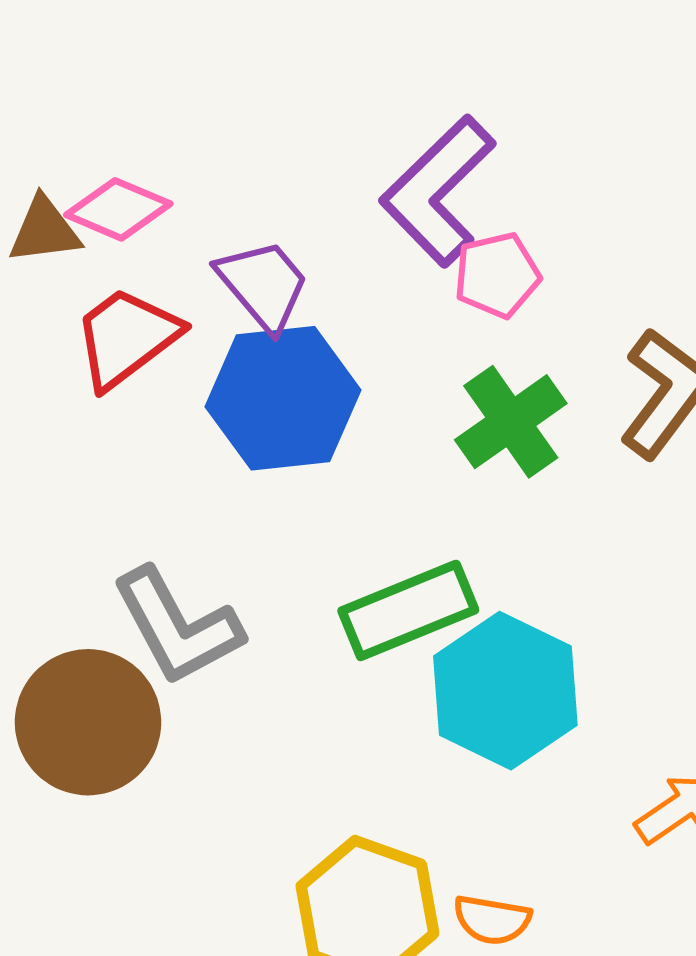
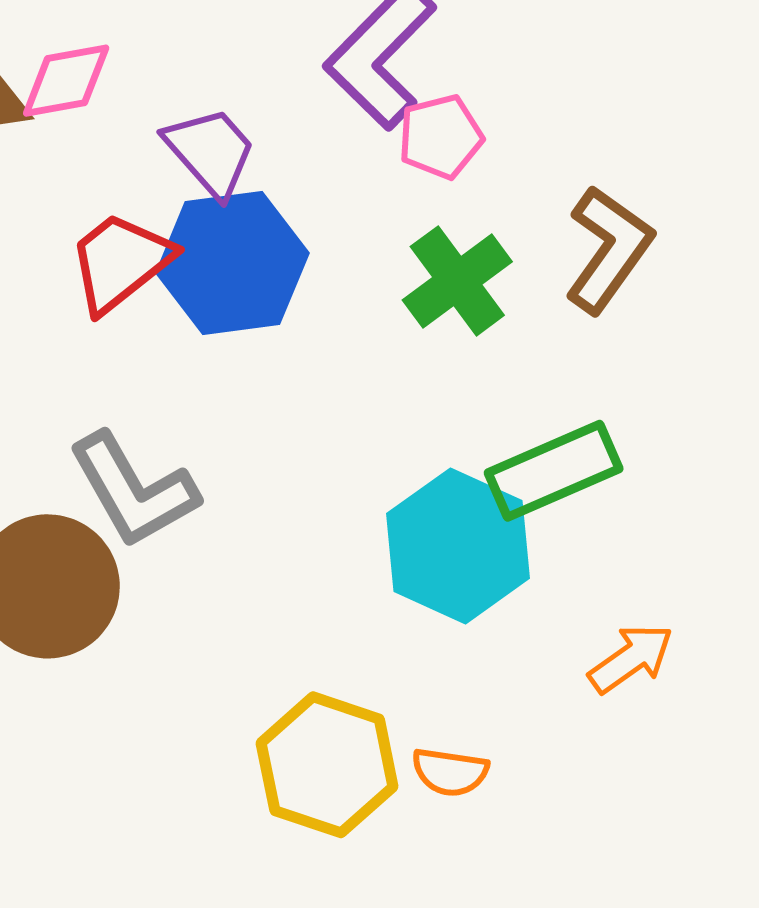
pink diamond: (118, 209) -> (66, 81), turned -32
red trapezoid: (126, 338) -> (120, 262), moved
green rectangle: (408, 610) -> (554, 471), moved

